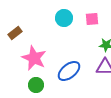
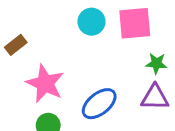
pink square: (92, 19) -> (135, 23), size x1.6

